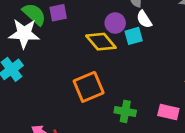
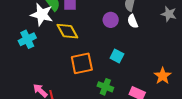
cyan square: (134, 36) -> (117, 56), moved, turned 32
yellow diamond: (101, 42) -> (67, 31), moved

